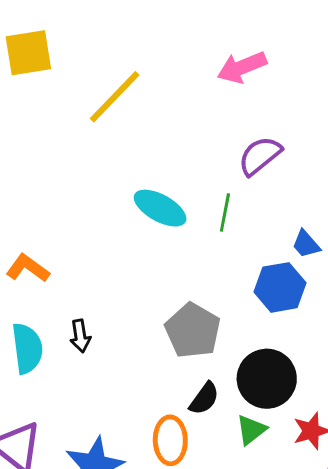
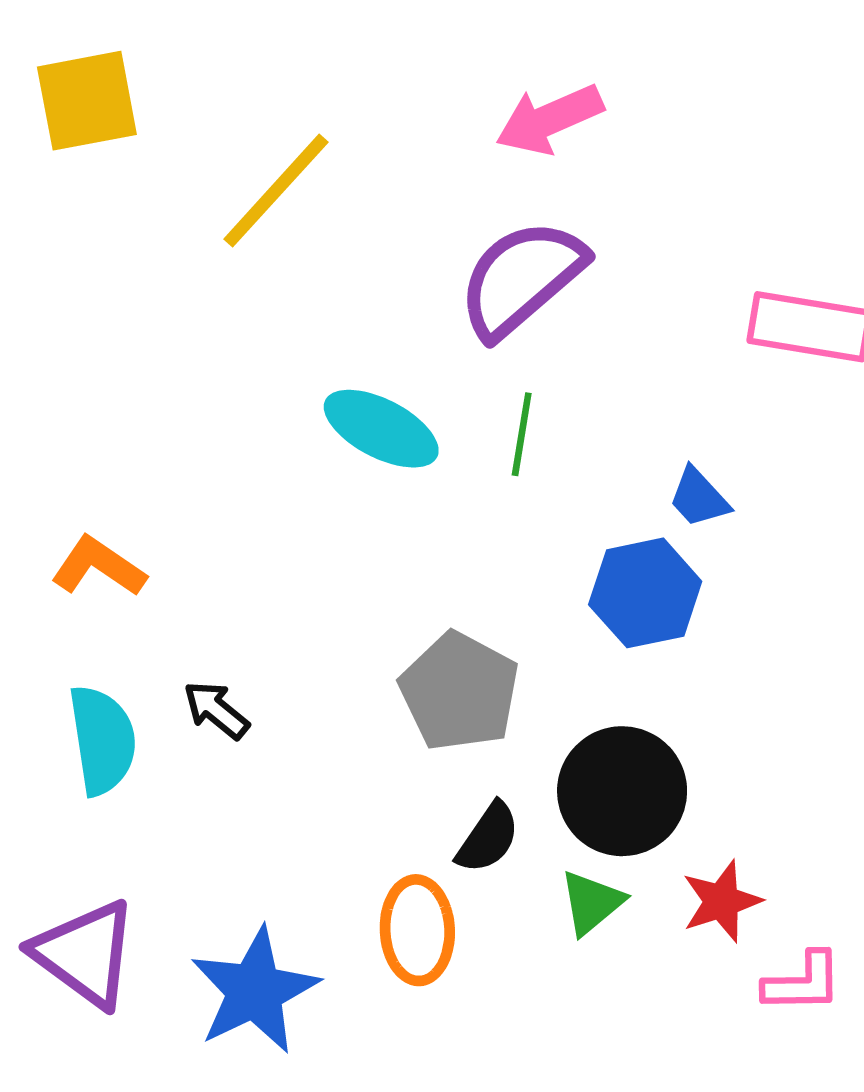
purple semicircle: (260, 156) -> (521, 278), moved, size x1.4
black arrow: (80, 336) -> (216, 710), turned 140

